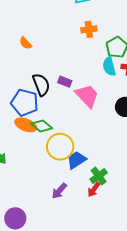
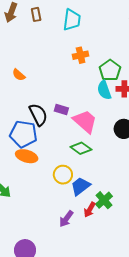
green diamond: (42, 126) -> (81, 148), moved
yellow circle: (60, 147) -> (63, 175), size x0.7
red arrow: (94, 189) -> (90, 210), moved

